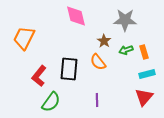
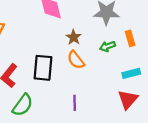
brown star: (104, 41) -> (74, 37), moved
orange rectangle: (144, 52) -> (130, 38), moved

